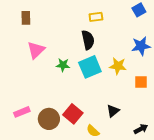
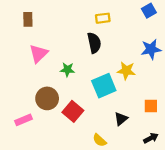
cyan square: (90, 67) -> (104, 86), moved
orange square: (141, 82) -> (151, 106), moved
red square: (73, 114) -> (73, 111), moved
brown circle: (49, 119) -> (47, 98), moved

